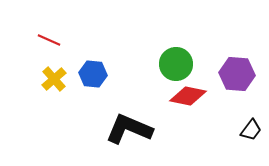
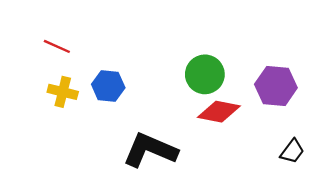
yellow cross: (54, 79) -> (63, 92), turned -35

